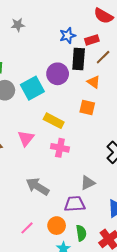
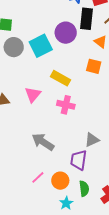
purple trapezoid: (75, 204) -> (79, 160), turned -80
pink line: (27, 228) -> (38, 177), moved

